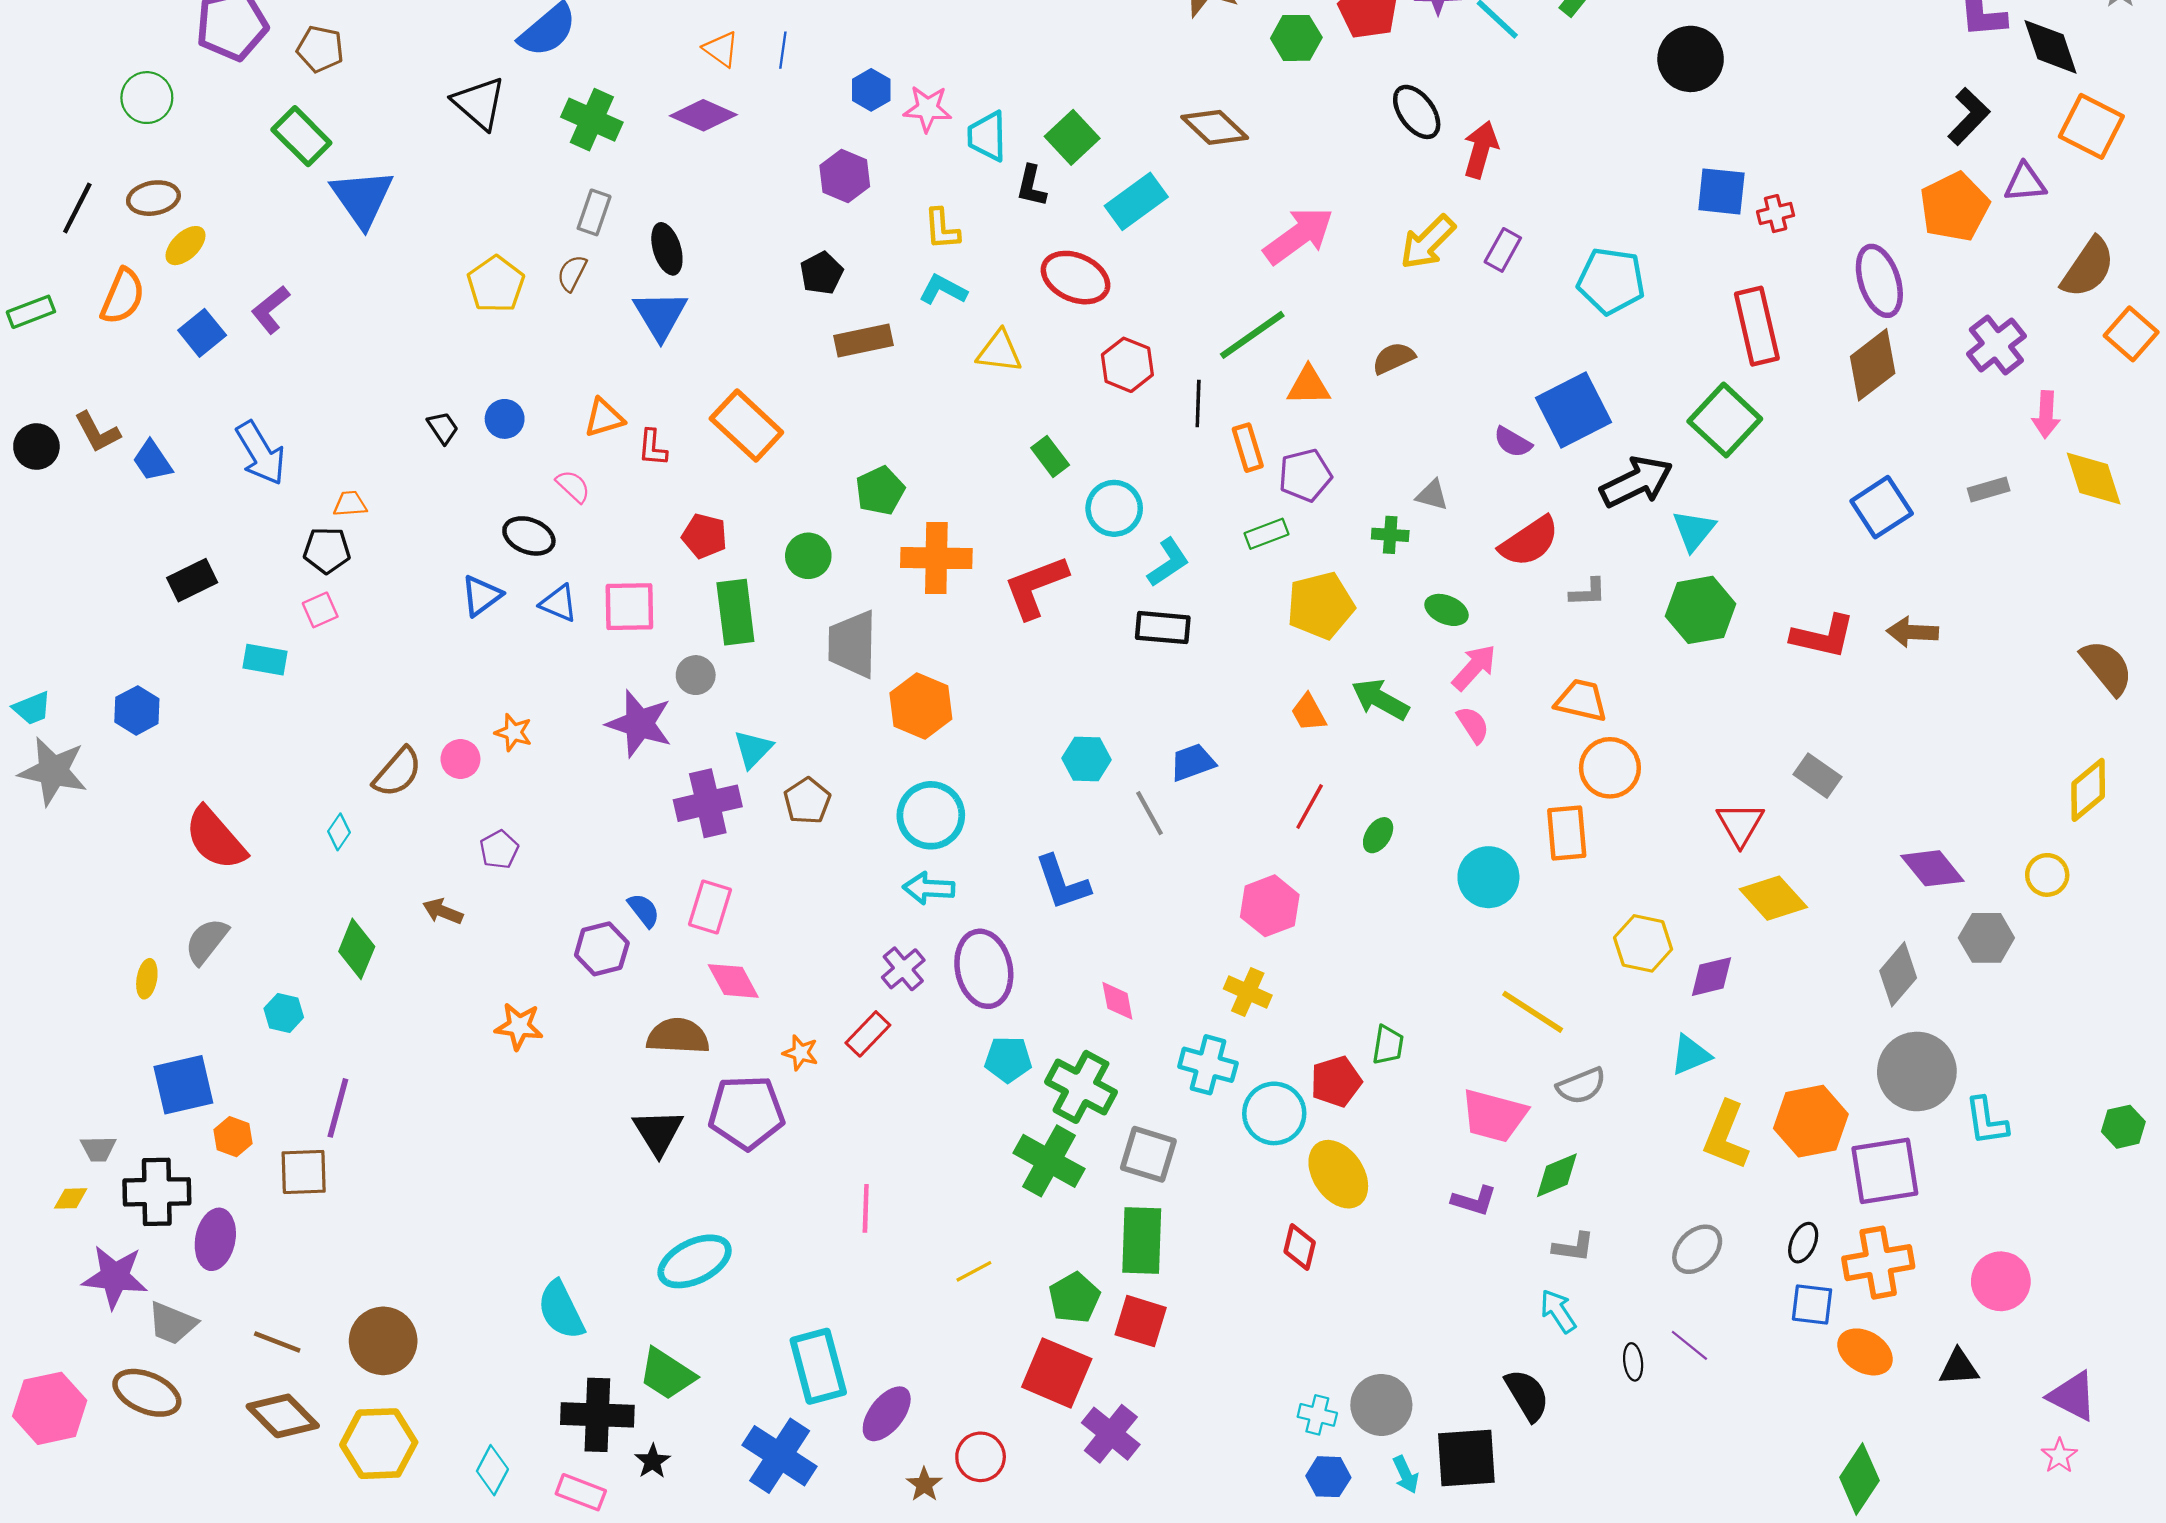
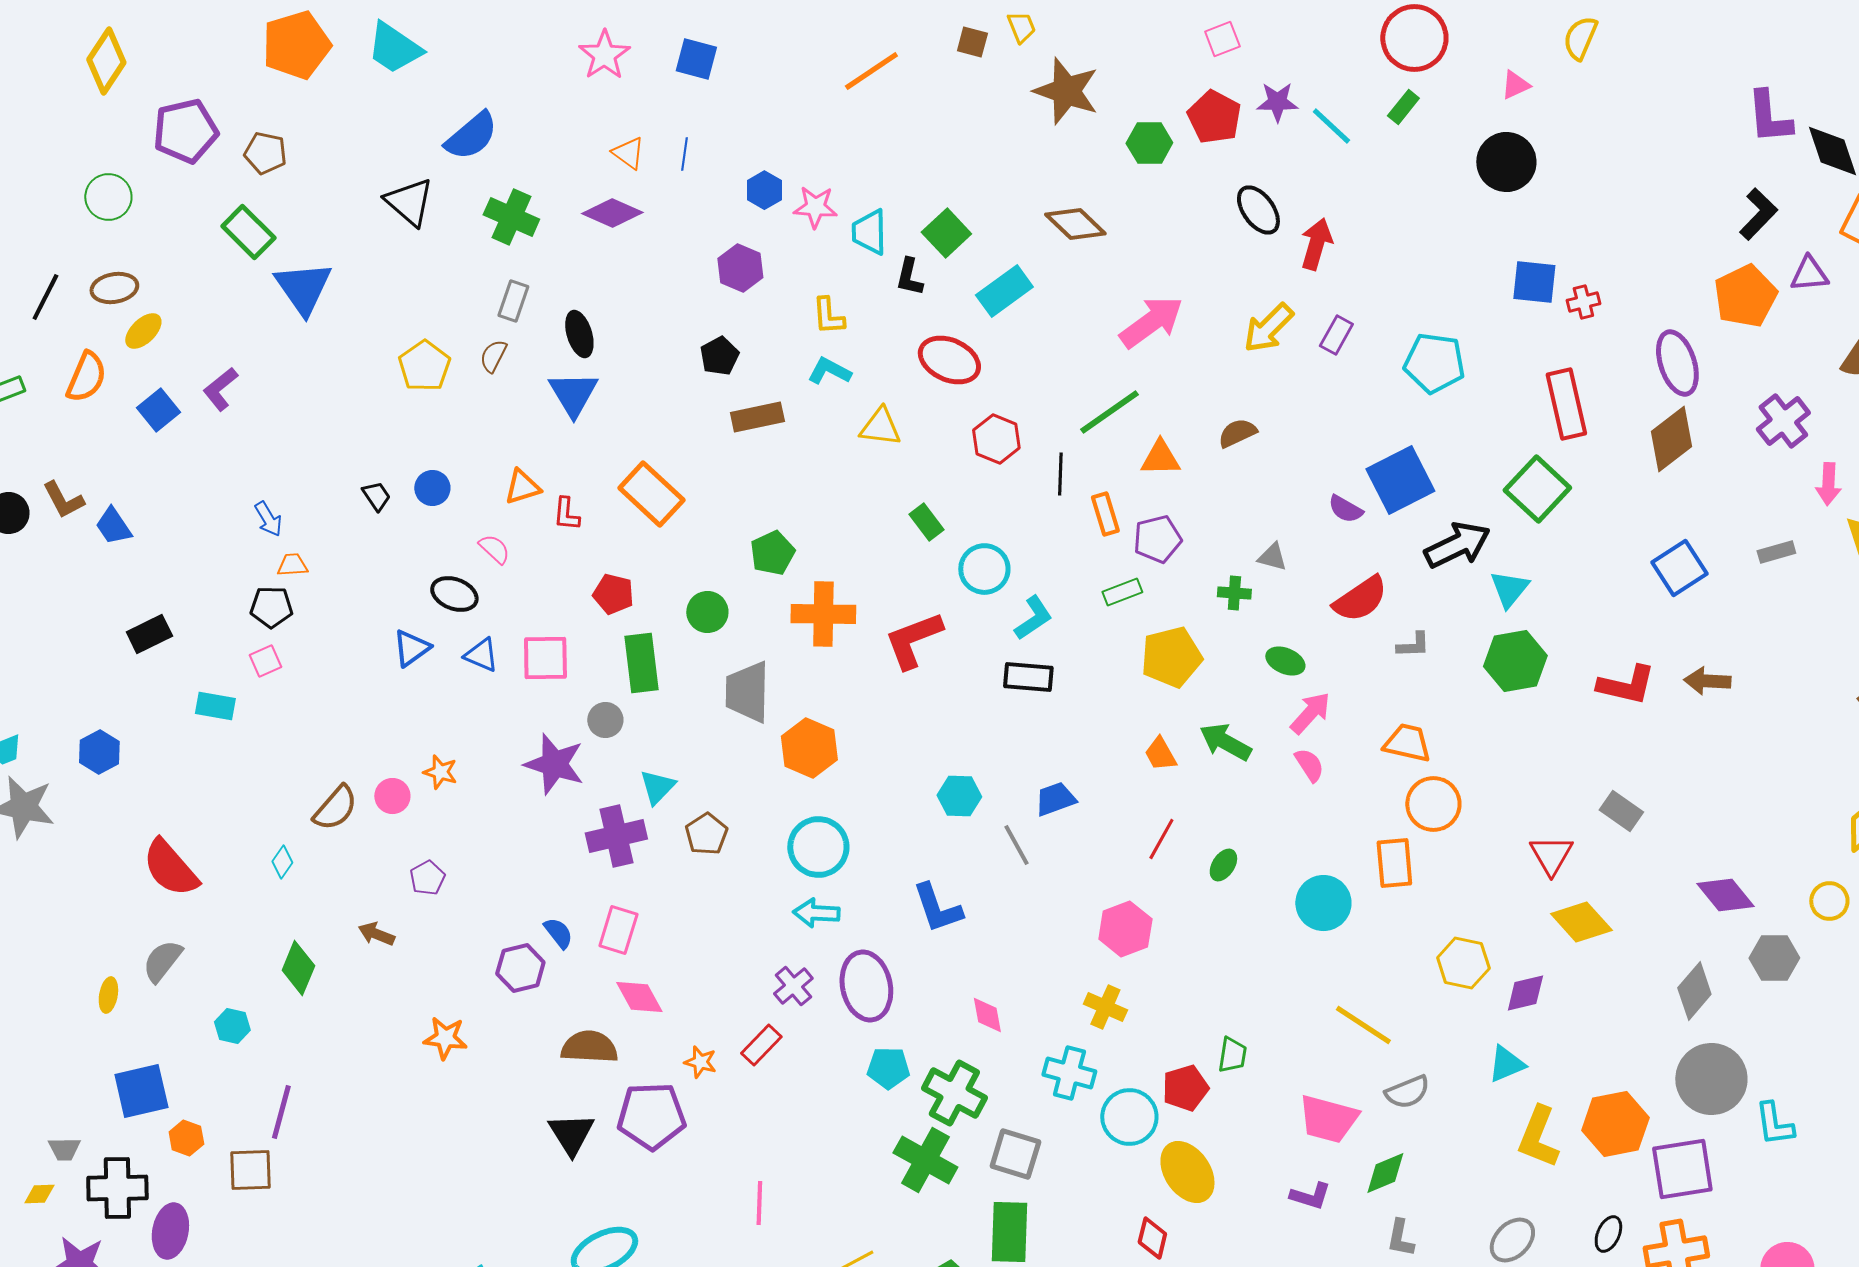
blue arrow: (261, 453) -> (268, 519), moved, size x0.6
gray L-shape: (1573, 1247) -> (1400, 1238), turned 93

